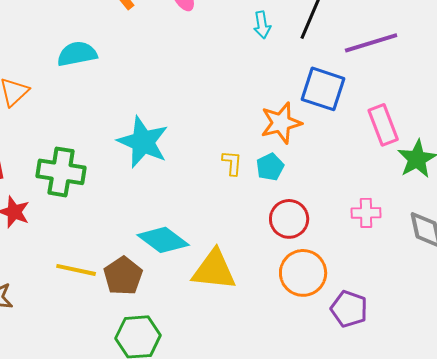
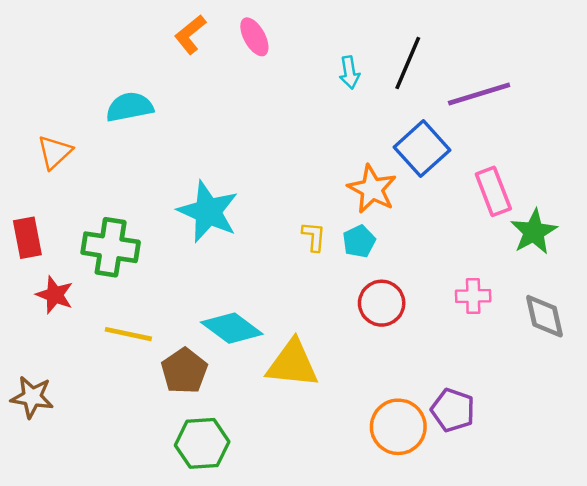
blue square: (323, 89) -> (422, 149), turned 30
orange star: (281, 123) -> (372, 189), turned -30
yellow line: (76, 270) -> (128, 334), moved
orange circle: (303, 273) -> (398, 427), moved

